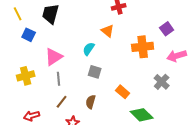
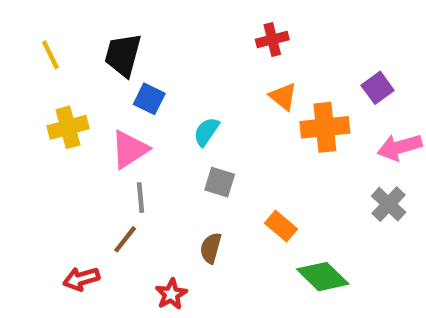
orange triangle: (108, 31) -> (283, 97), moved
blue square: (29, 35) -> (149, 99), moved
yellow cross: (26, 76) -> (68, 127), moved
gray cross: (162, 82) -> (389, 204), moved
brown line: (62, 102) -> (125, 239), moved

